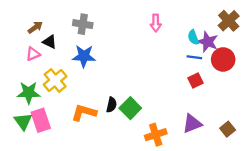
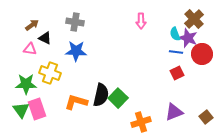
brown cross: (229, 21) -> (194, 19), moved
pink triangle: (33, 54) -> (30, 49), turned 32
yellow cross: (55, 80) -> (50, 73), turned -30
black semicircle: (111, 105) -> (101, 95), size x1.6

